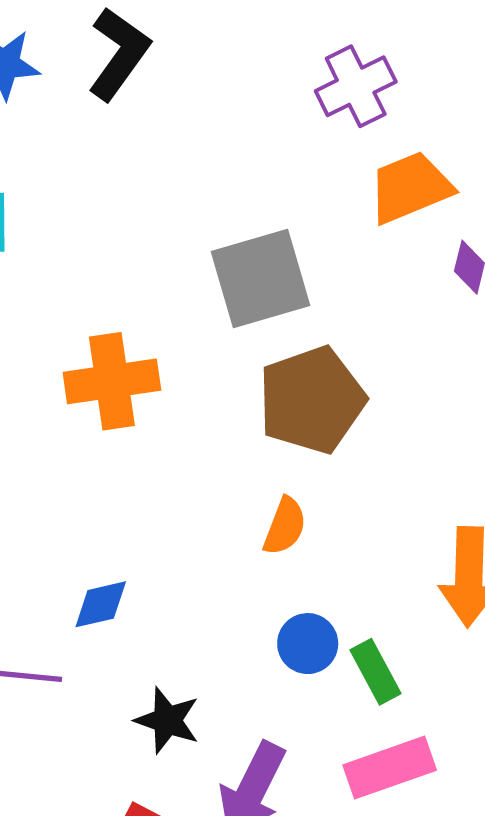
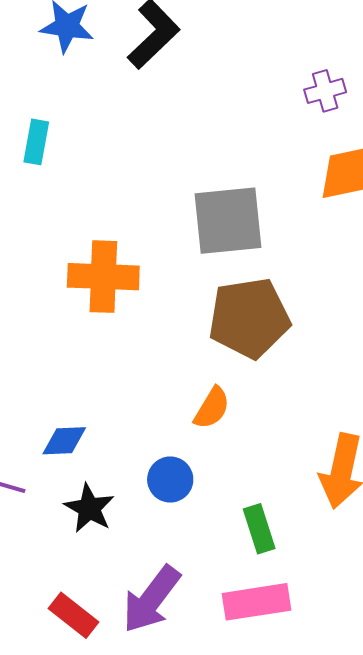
purple cross: (356, 86) -> (325, 91), size x0.7
blue circle: (308, 644) -> (170, 480), moved
black star: (167, 720) -> (89, 508), moved

